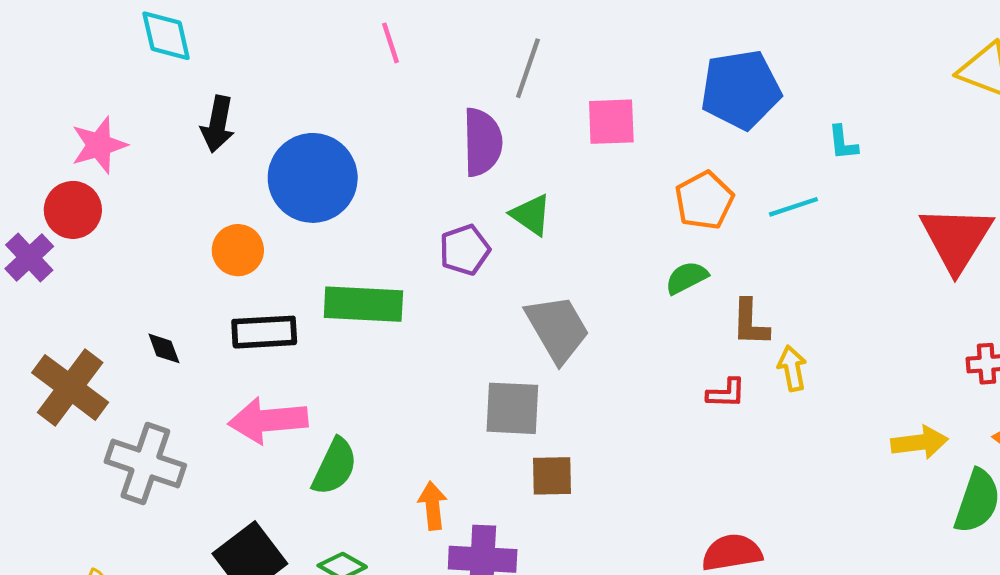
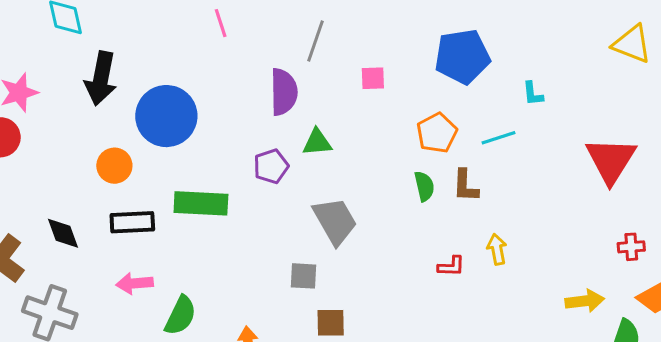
pink square: (611, 122) -> (373, 78), size x0.7
black arrow: (218, 124) -> (101, 78), size x1.4
green triangle: (531, 215) -> (317, 142), turned -40
green semicircle: (687, 278) -> (424, 186), turned 104
brown L-shape: (750, 323) -> (465, 186), moved
black diamond: (164, 348) -> (63, 233), size x1.4
gray square: (512, 408) -> (304, 276), size x0.7
pink arrow: (268, 420) -> (135, 283), size x0.7

